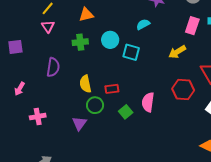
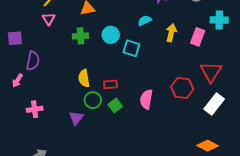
pink rectangle: (192, 26) -> (198, 37), moved
yellow arrow: (177, 52) -> (171, 33), moved, turned 132
purple semicircle: (53, 67) -> (33, 61), moved
green square: (126, 112) -> (115, 105), moved

